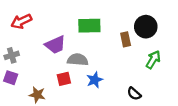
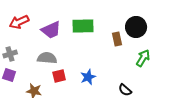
purple trapezoid: (55, 45) -> (51, 30), moved
gray semicircle: (78, 60) -> (47, 58), moved

